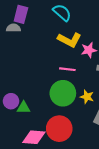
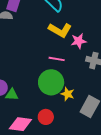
yellow star: (87, 97) -> (68, 94), moved
red circle: (59, 129) -> (46, 117), size x0.6

